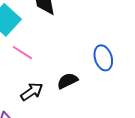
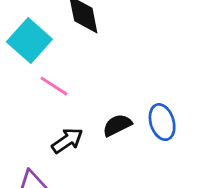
blue ellipse: (103, 58) -> (162, 122), moved

